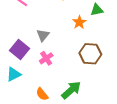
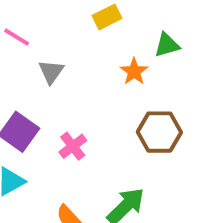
gray triangle: (43, 35) -> (51, 72), moved

